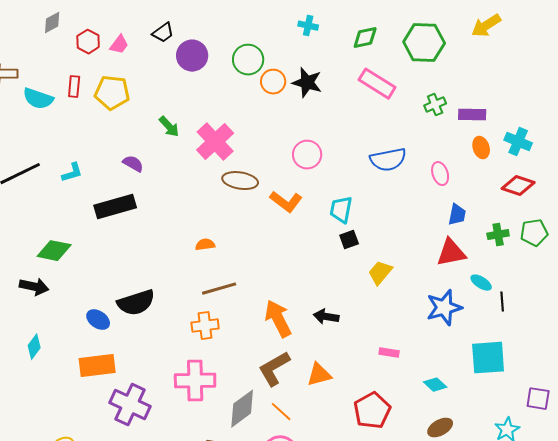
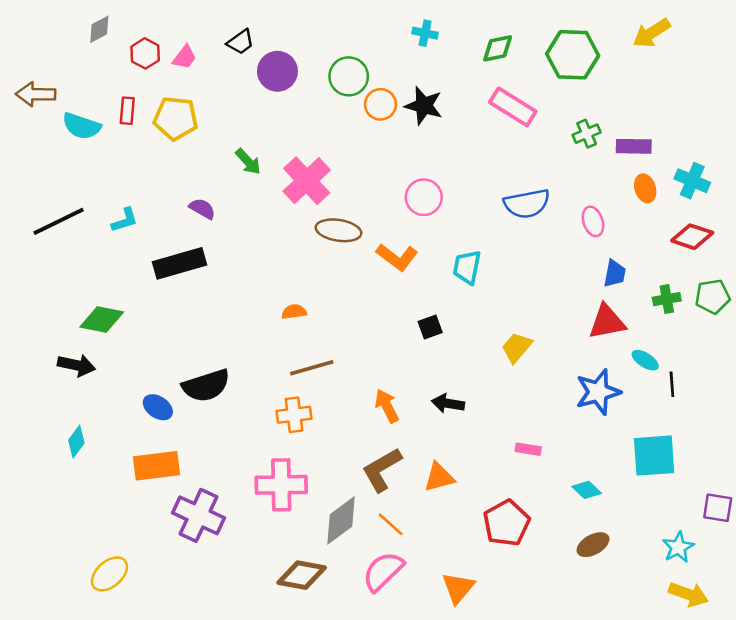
black square: (349, 240) -> (430, 327), moved
orange arrow: (278, 319) -> (387, 406), size x0.7

